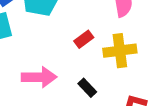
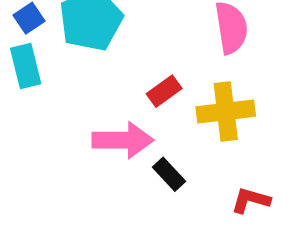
pink arrow: (39, 77) -> (123, 140), moved

